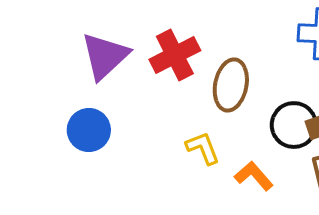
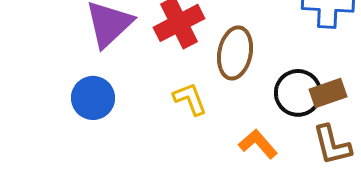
yellow L-shape: (203, 148) -> (190, 99), moved

